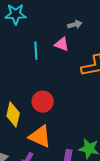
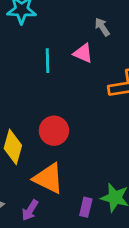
gray arrow: (75, 25) -> (102, 27), turned -112

